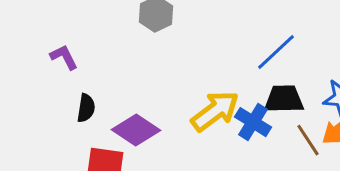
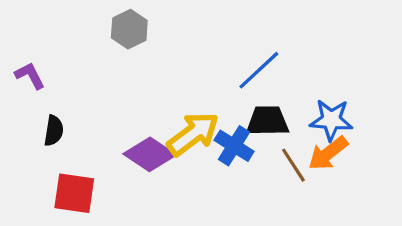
purple diamond: (136, 130) -> (150, 154), moved

